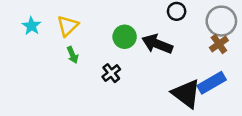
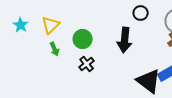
green circle: (125, 37) -> (83, 39), moved
black arrow: (157, 44) -> (125, 40), turned -105

